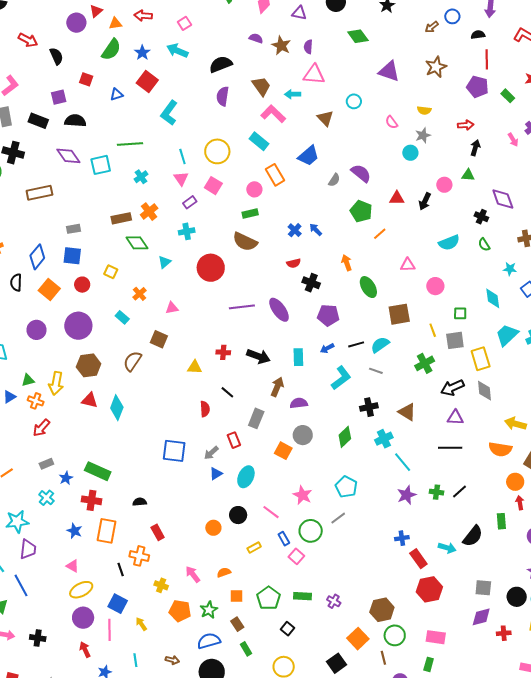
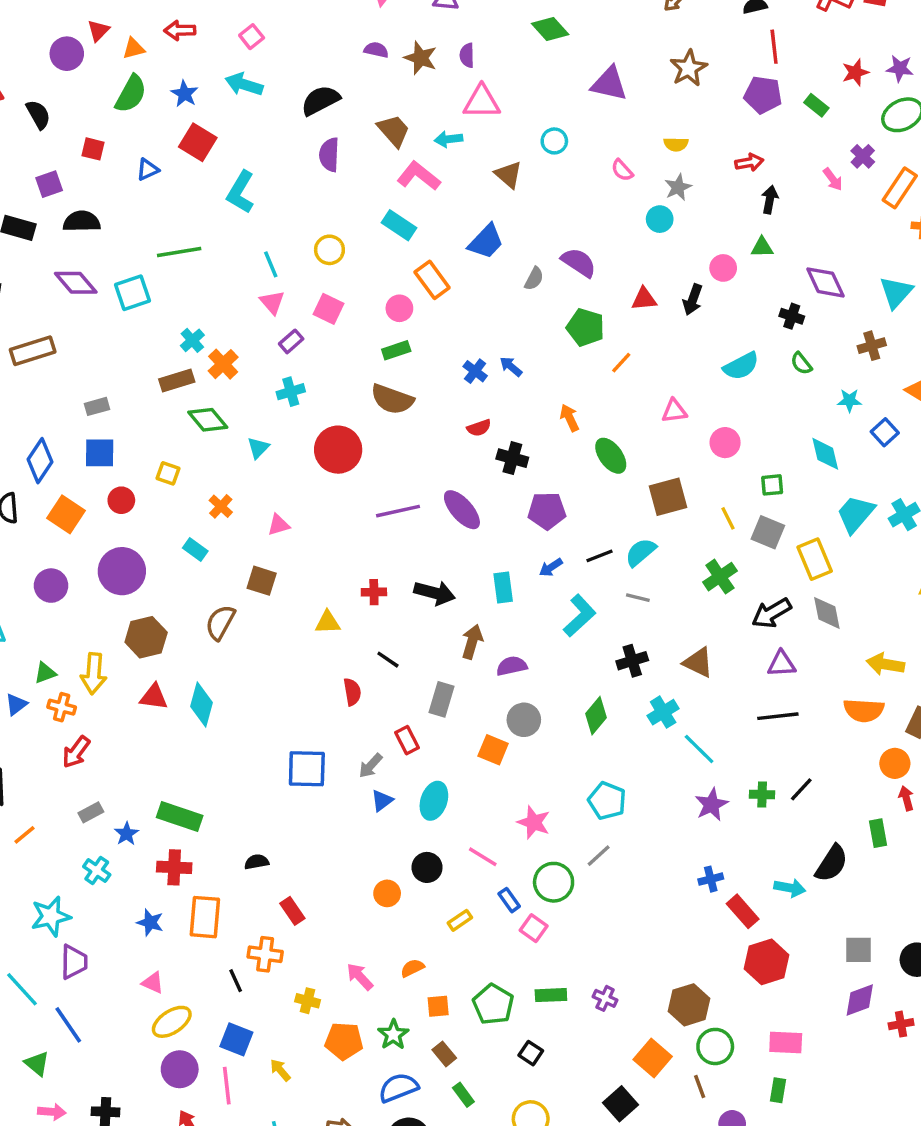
yellow circle: (217, 151) -> (329, 250), size x0.7
cyan cross: (141, 177) -> (192, 340), moved
gray square: (455, 340) -> (768, 532), turned 36

